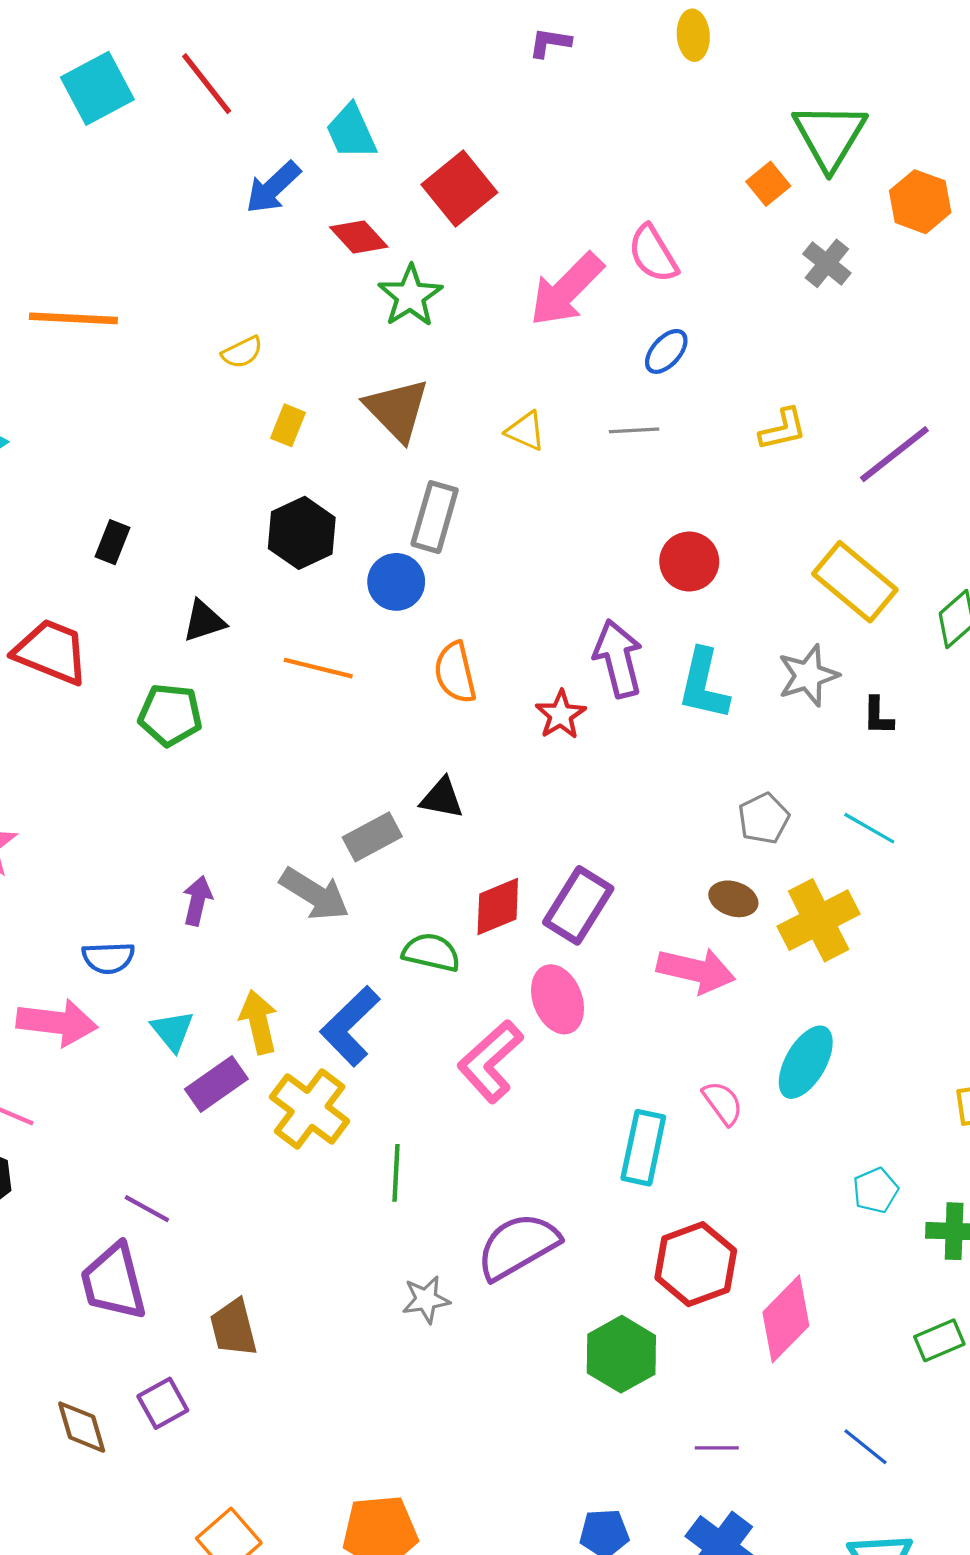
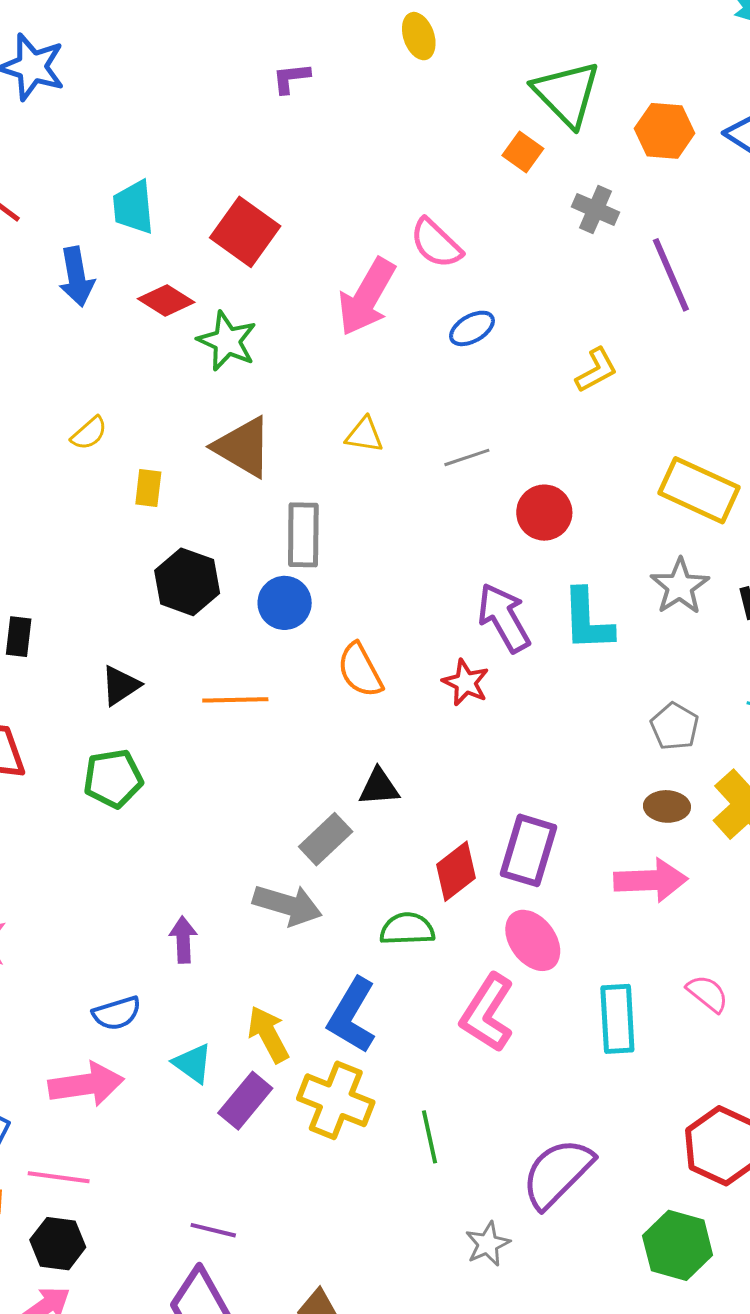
cyan trapezoid: (351, 132) -> (133, 207), turned 34
blue arrow: (273, 187) -> (77, 277), turned -42
blue ellipse: (666, 351) -> (472, 328), turned 33
gray line: (634, 430) -> (467, 457), moved
purple line: (894, 454) -> (671, 275), moved, turned -60
cyan rectangle: (643, 1148) -> (617, 1019), moved

